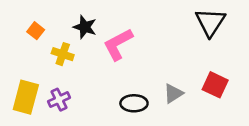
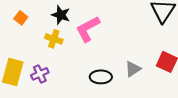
yellow cross: (63, 54) -> (54, 39), moved

